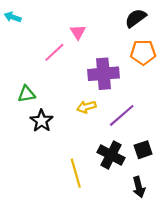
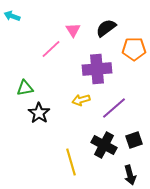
black semicircle: (136, 18) -> (106, 28), moved

